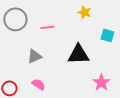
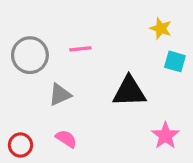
yellow star: (84, 12) -> (161, 28), moved
gray circle: (15, 19) -> (30, 55), moved

